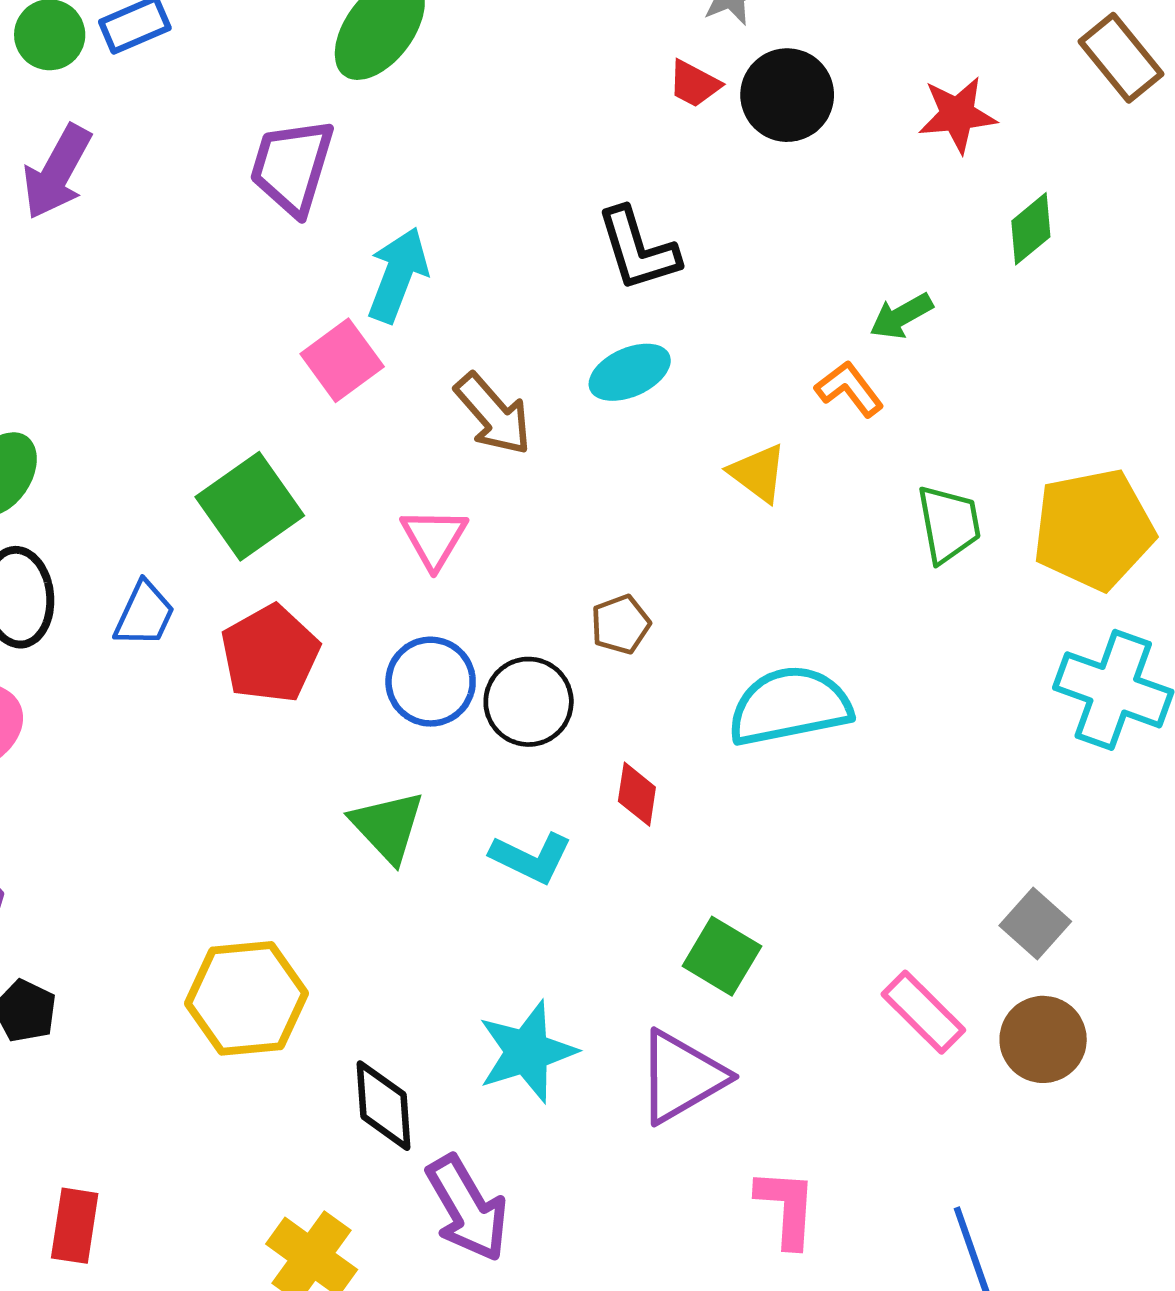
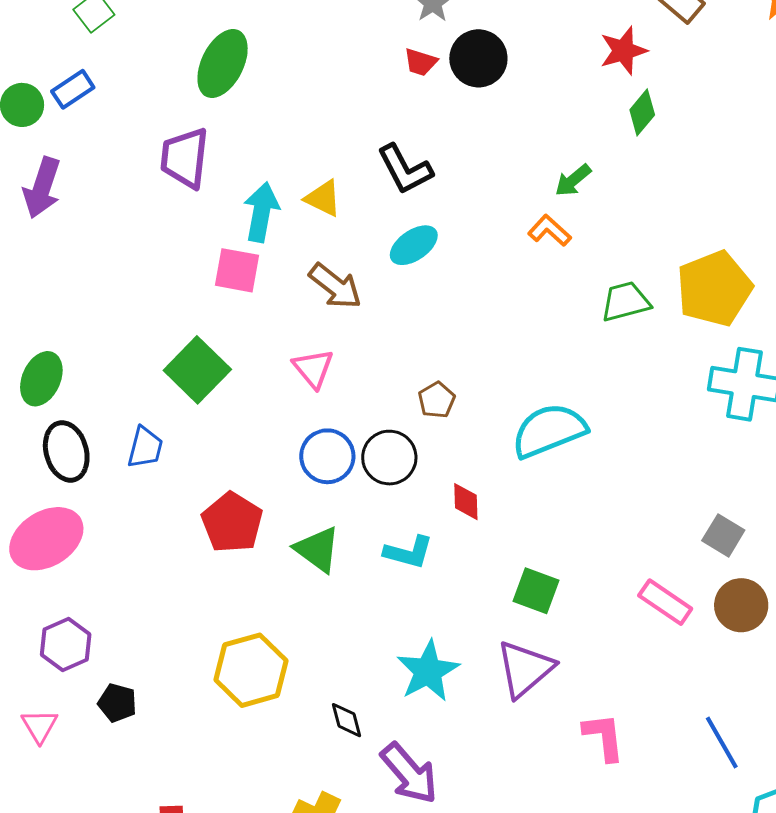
red star: (957, 115) -> (623, 51), moved
pink square: (342, 360) -> (237, 270), turned -33
yellow triangle: (758, 473) -> (323, 198), moved
green trapezoid: (949, 524) -> (625, 302), turned -84
red pentagon: (270, 654) -> (232, 522), moved
black diamond: (384, 1106) -> (347, 720), size x0.7

